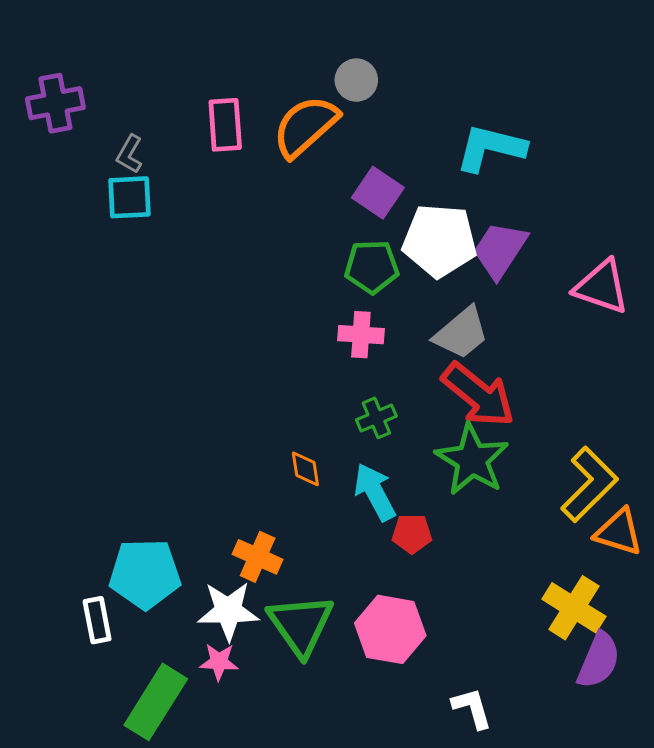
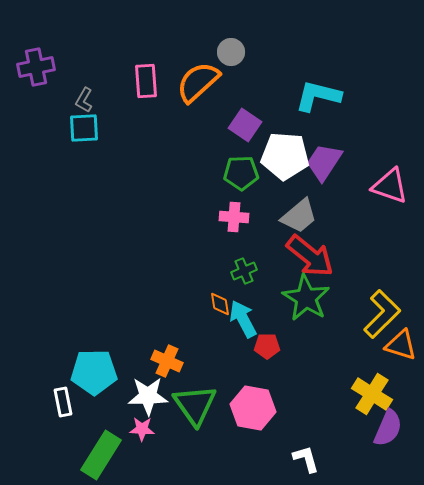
orange diamond: (305, 469) -> (220, 304), moved

